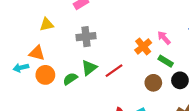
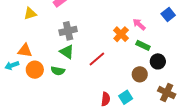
yellow triangle: (47, 24) -> (30, 14), moved
green triangle: (89, 68) -> (67, 52), moved, turned -42
green semicircle: (70, 79) -> (58, 71), turned -128
brown circle: (153, 83) -> (140, 74), moved

